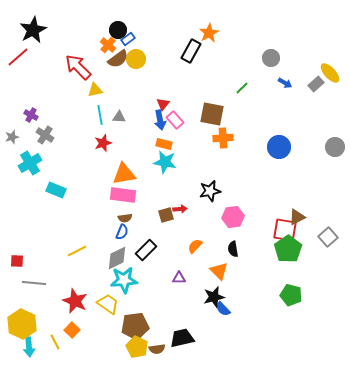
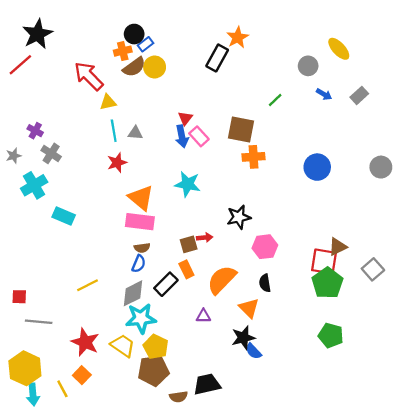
orange cross: (108, 45) -> (123, 51), turned 35
yellow ellipse: (330, 73) -> (339, 49), moved
orange rectangle: (164, 144) -> (186, 269), moved, turned 49
orange triangle: (124, 174) -> (141, 198), turned 50
orange semicircle: (195, 246) -> (222, 280), size x1.8
yellow pentagon: (137, 347) -> (156, 347), moved

